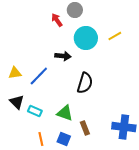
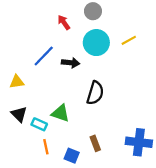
gray circle: (75, 10) -> (93, 11), moved
blue line: (39, 76) -> (44, 56), moved
green triangle: (65, 113) -> (60, 113), moved
orange line: (41, 139) -> (46, 147), moved

